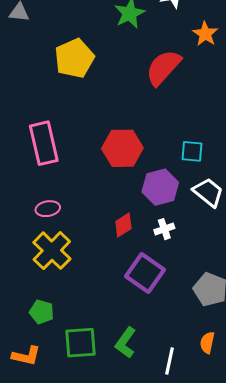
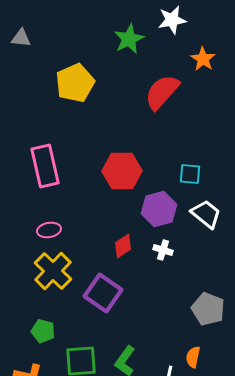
white cross: (164, 229) -> (163, 250), turned 36
purple square: (145, 273) -> (103, 293), moved
orange semicircle: (207, 343) -> (193, 357), moved

